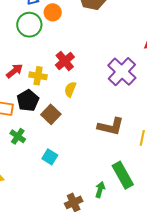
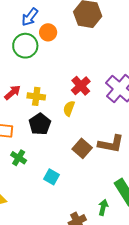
red cross: (65, 61) -> (81, 86), moved
black pentagon: (28, 100) -> (40, 124), moved
brown square: (51, 114) -> (82, 148), moved

